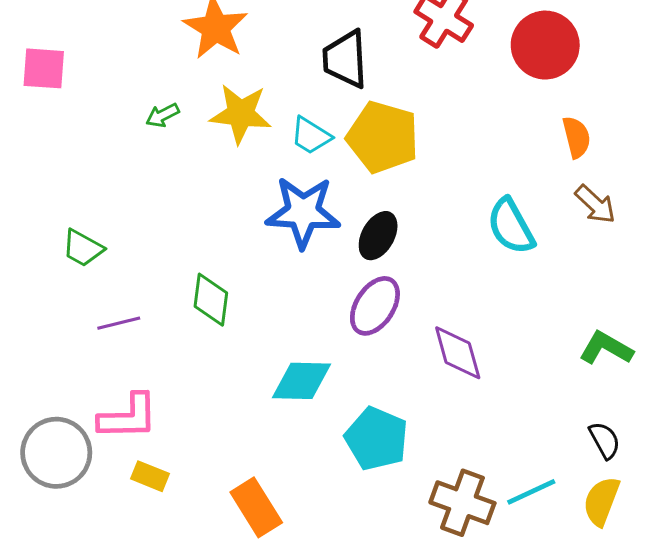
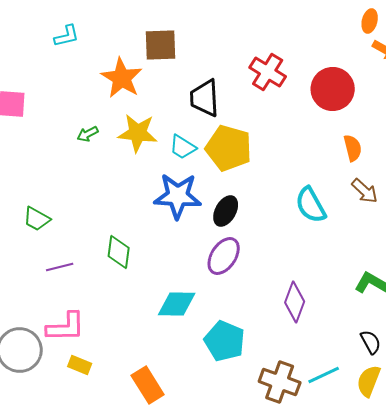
purple diamond: (458, 353) -> (295, 302), moved, turned 36

